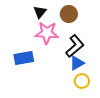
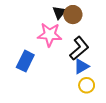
black triangle: (40, 12) -> (59, 12), moved
blue rectangle: (24, 58) -> (25, 61), turned -54

